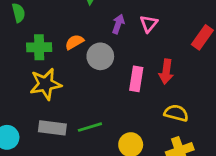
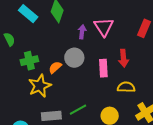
pink triangle: (149, 24) -> (104, 27), size x1.5
orange semicircle: (74, 42) -> (55, 67), moved
yellow semicircle: (176, 113) -> (126, 87), moved

